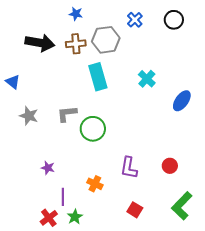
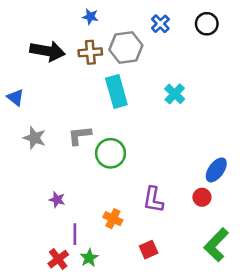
blue ellipse: (182, 101) -> (216, 170), moved
red square: (135, 210) -> (149, 250), moved, turned 35

